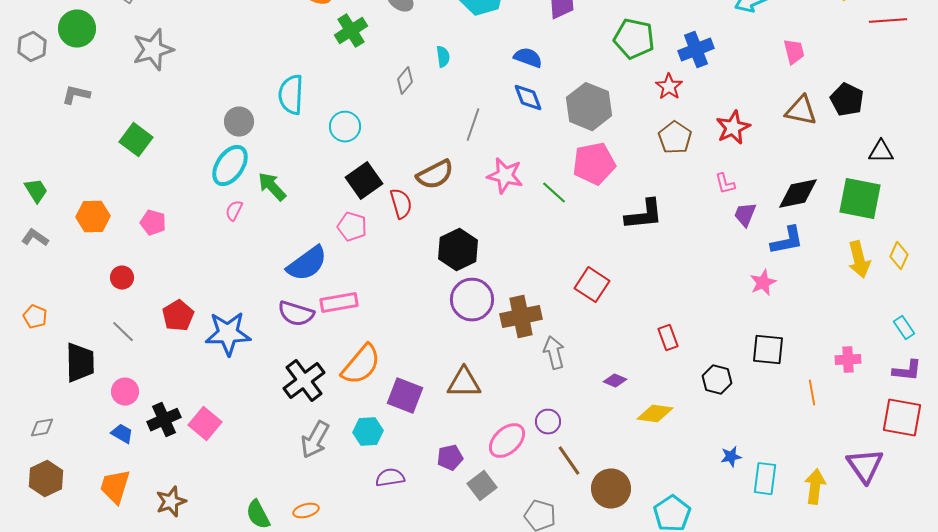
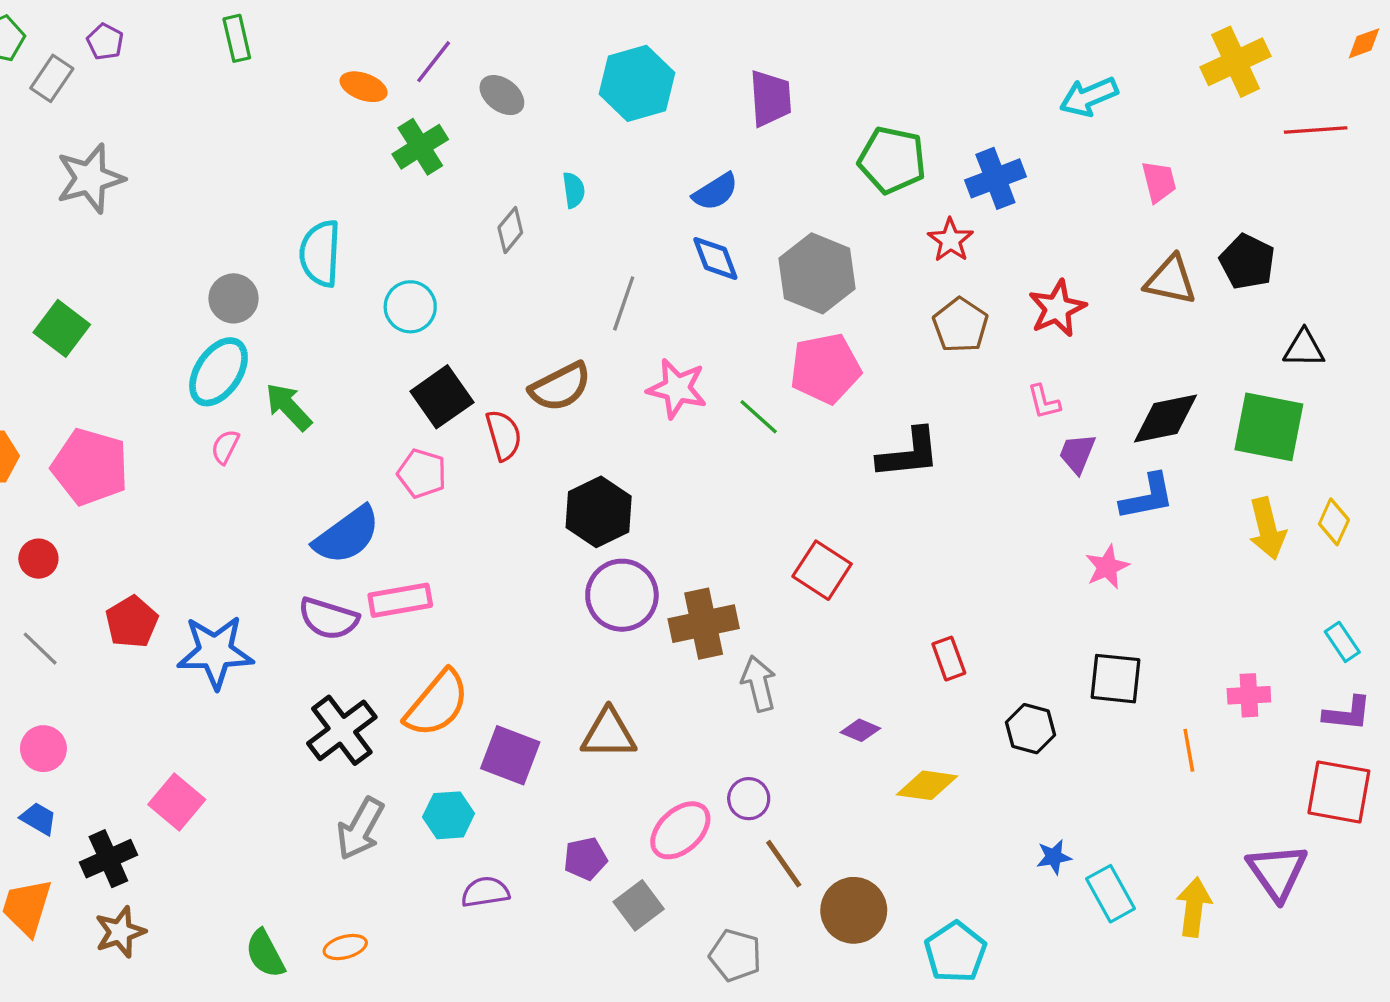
blue semicircle: (528, 58) -> (715, 192), turned 128
pink pentagon: (153, 223) -> (90, 467), size x1.8
black cross: (164, 420) -> (108, 859), moved
cyan rectangle: (765, 479) -> (1111, 894), turned -36

